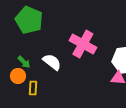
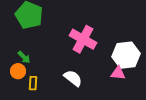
white semicircle: (52, 62) -> (73, 78), moved

